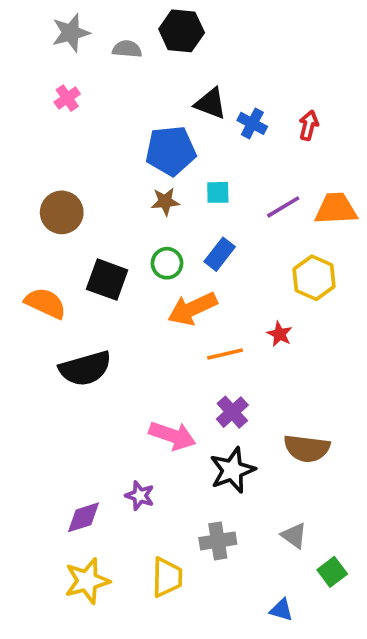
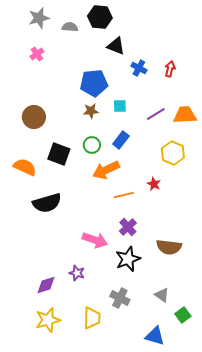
black triangle: (211, 103) -> (116, 46), moved
gray cross: (218, 541) -> (120, 298), turned 36
blue triangle: (281, 610) -> (155, 336), size x1.5

